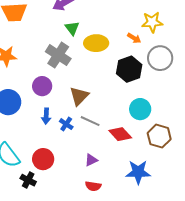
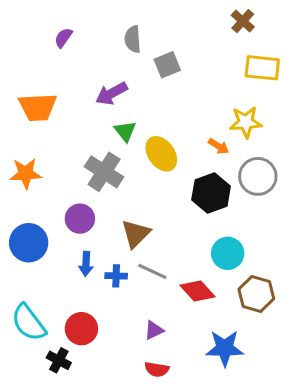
yellow ellipse: (96, 43) -> (161, 154), turned 55
blue cross: (66, 124) -> (116, 276), turned -32

